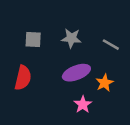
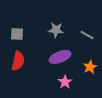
gray square: (33, 40) -> (17, 34), moved
orange star: (104, 83) -> (90, 67), moved

